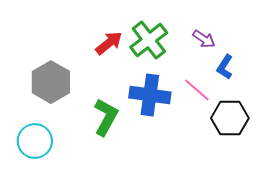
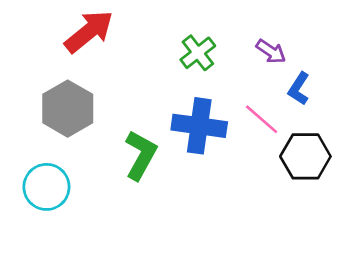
green cross: (149, 40) -> (198, 53), size x0.7
red arrow: (109, 43) -> (89, 32), moved, size x1.4

